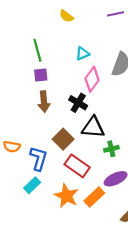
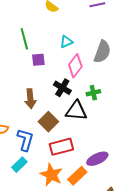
purple square: (41, 75) -> (38, 60), moved
brown arrow: (44, 102) -> (30, 99), moved
green cross: (111, 149) -> (93, 93), moved
red rectangle: (77, 166) -> (61, 147), turned -50

